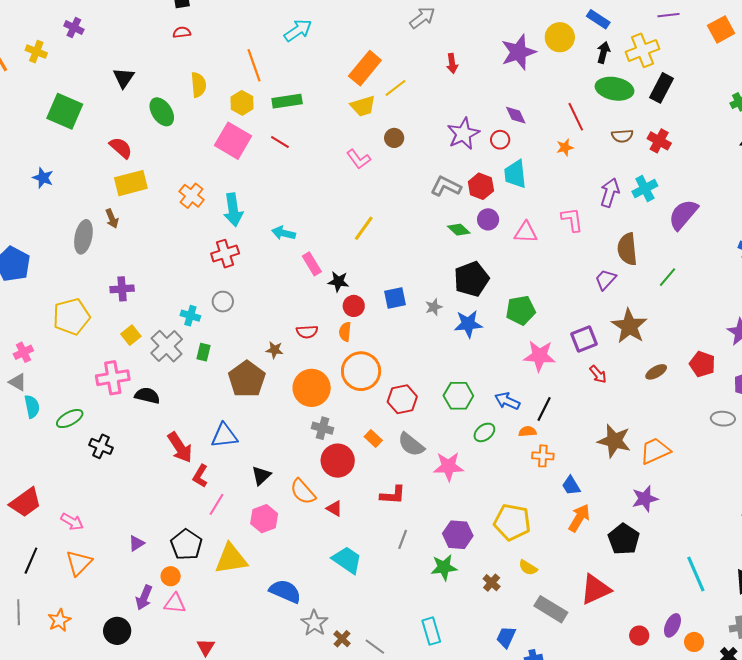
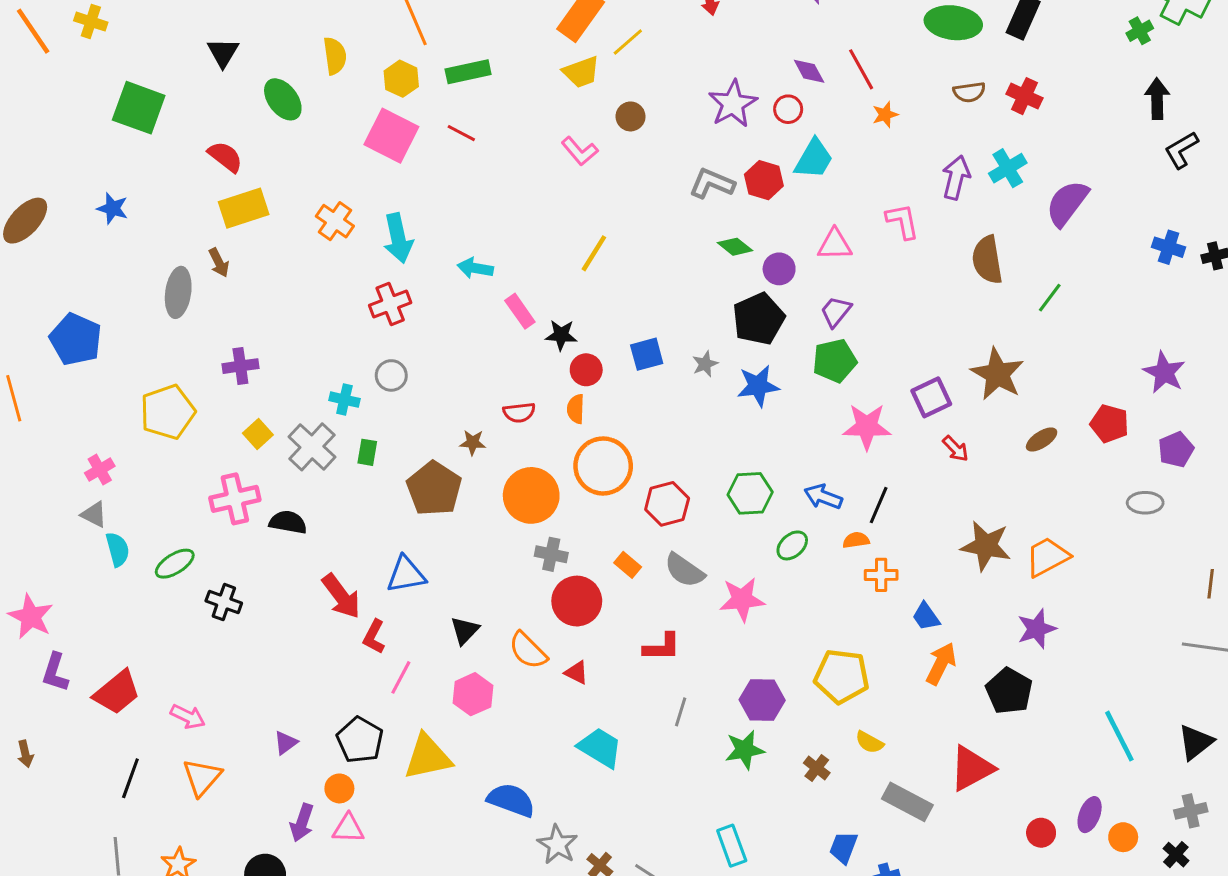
red line: (576, 117) -> (861, 69), moved
cyan trapezoid: (515, 174) -> (814, 159), turned -140
purple circle: (488, 219) -> (779, 269), moved
purple trapezoid: (606, 280) -> (836, 311), moved

